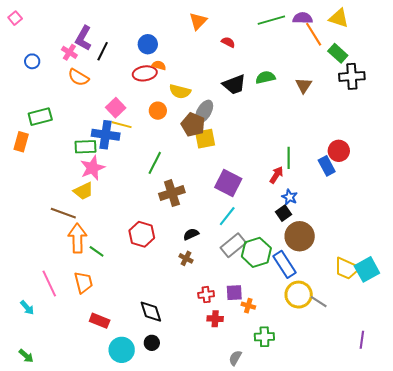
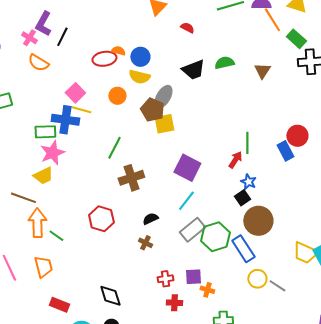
blue circle: (148, 44) -> (140, 57), moved
yellow circle: (299, 295) -> (257, 279), size x0.7

